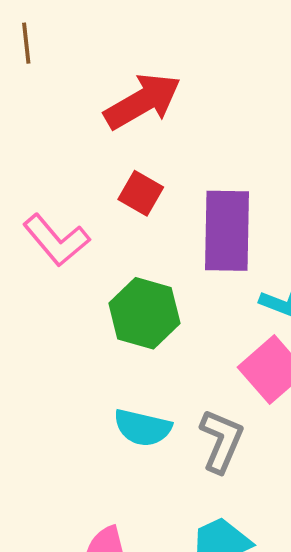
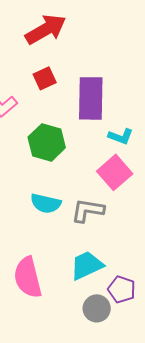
red square: (141, 193) -> (45, 78), turned 35
gray L-shape: (221, 441) -> (88, 210), turned -104

